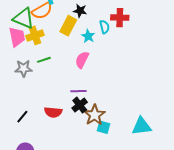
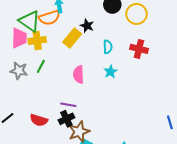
red cross: (120, 18) -> (139, 49), moved
cyan star: (88, 36) -> (110, 72), moved
green line: (44, 60) -> (41, 66), turned -56
pink semicircle: (82, 60) -> (79, 75), turned -42

